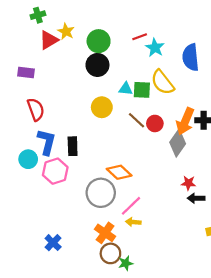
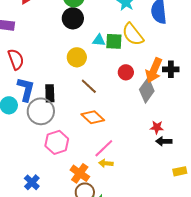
brown line: (136, 120) -> (89, 86), moved
pink hexagon: (55, 171) -> (57, 142), moved
gray circle: (101, 193) -> (41, 111), moved

